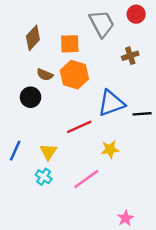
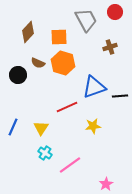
black circle: (31, 97) -> (18, 75), moved
cyan cross: (44, 177) -> (45, 153), moved
pink line: (86, 179) -> (70, 165), moved

